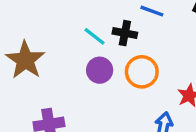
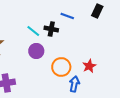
orange circle: (142, 72) -> (61, 67), moved

